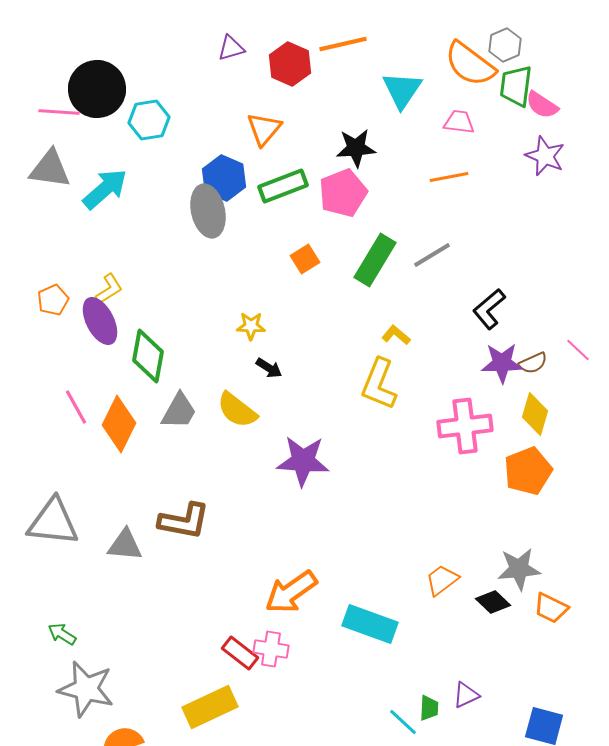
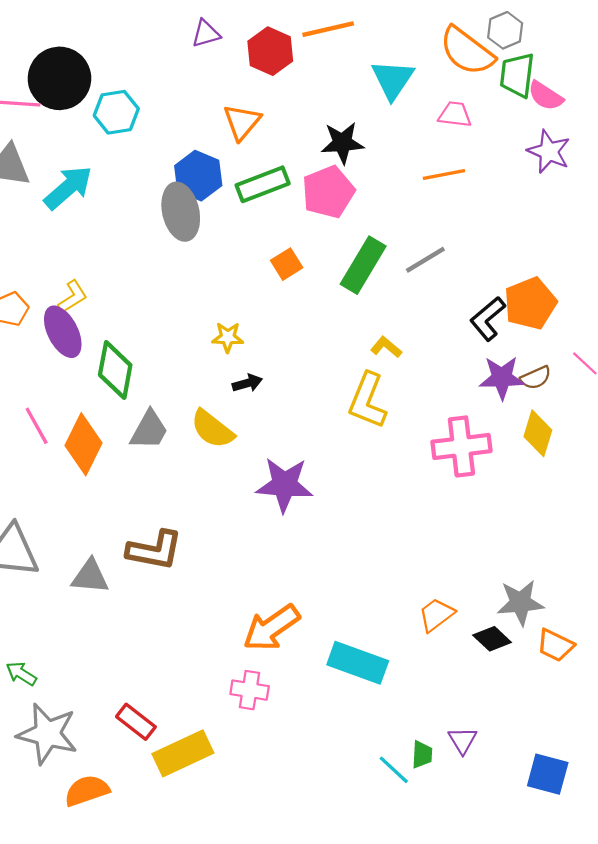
black arrow: (269, 368) -> (247, 383), turned -48
orange pentagon: (528, 471) -> (530, 303), moved
red rectangle: (240, 653) -> (136, 722), moved
purple triangle: (466, 695) -> (463, 740), turned -36

